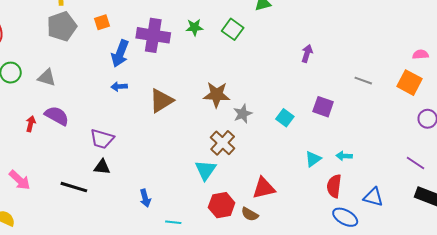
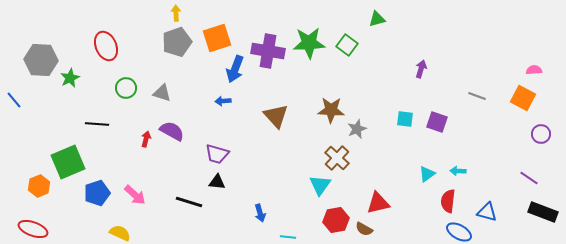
orange square: (102, 22) -> (217, 38), size x1.8
green star: (194, 27) -> (309, 43), size x1.8
blue arrow: (119, 87) -> (223, 101), moved
brown triangle: (161, 101) -> (276, 116), turned -40
cyan square: (285, 118) -> (405, 119), moved, turned -30

